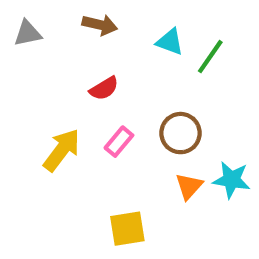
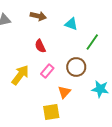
green line: (210, 57) -> (92, 42), moved
red semicircle: (104, 88) -> (40, 46), turned 96
orange triangle: (189, 186) -> (64, 92), moved

